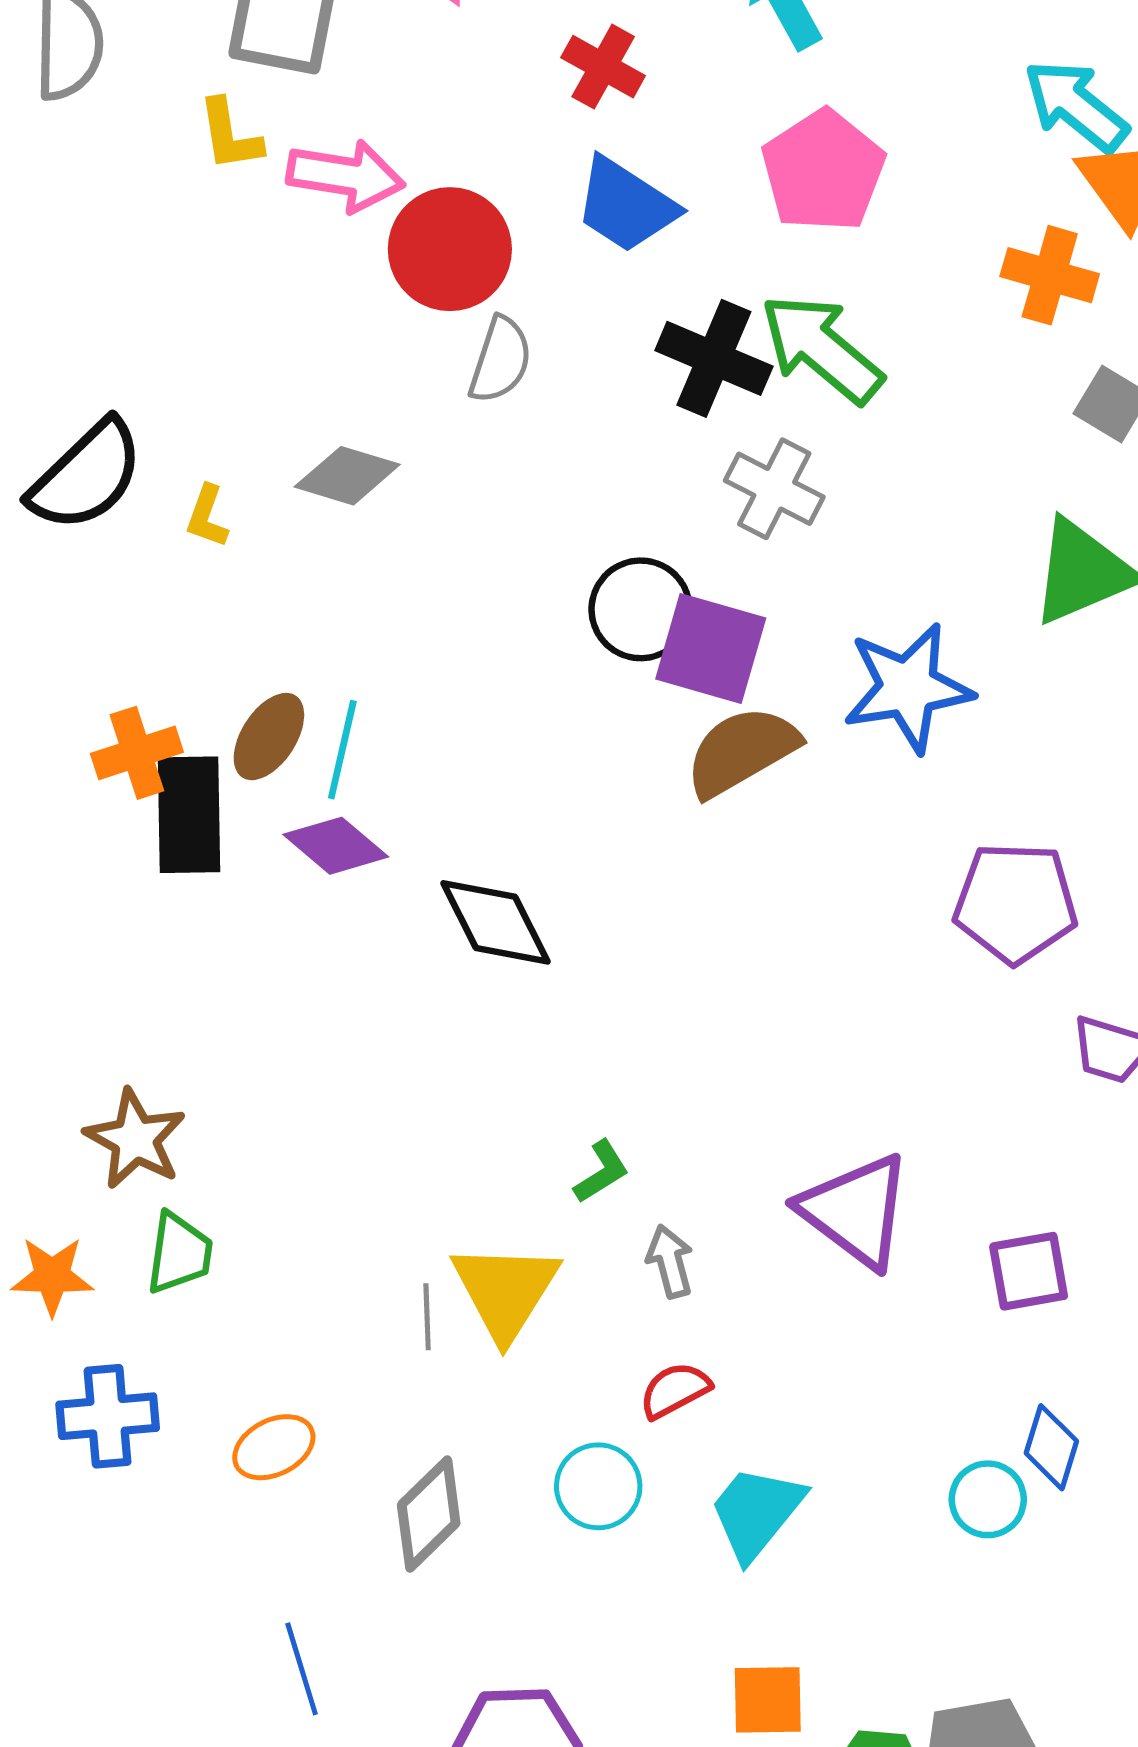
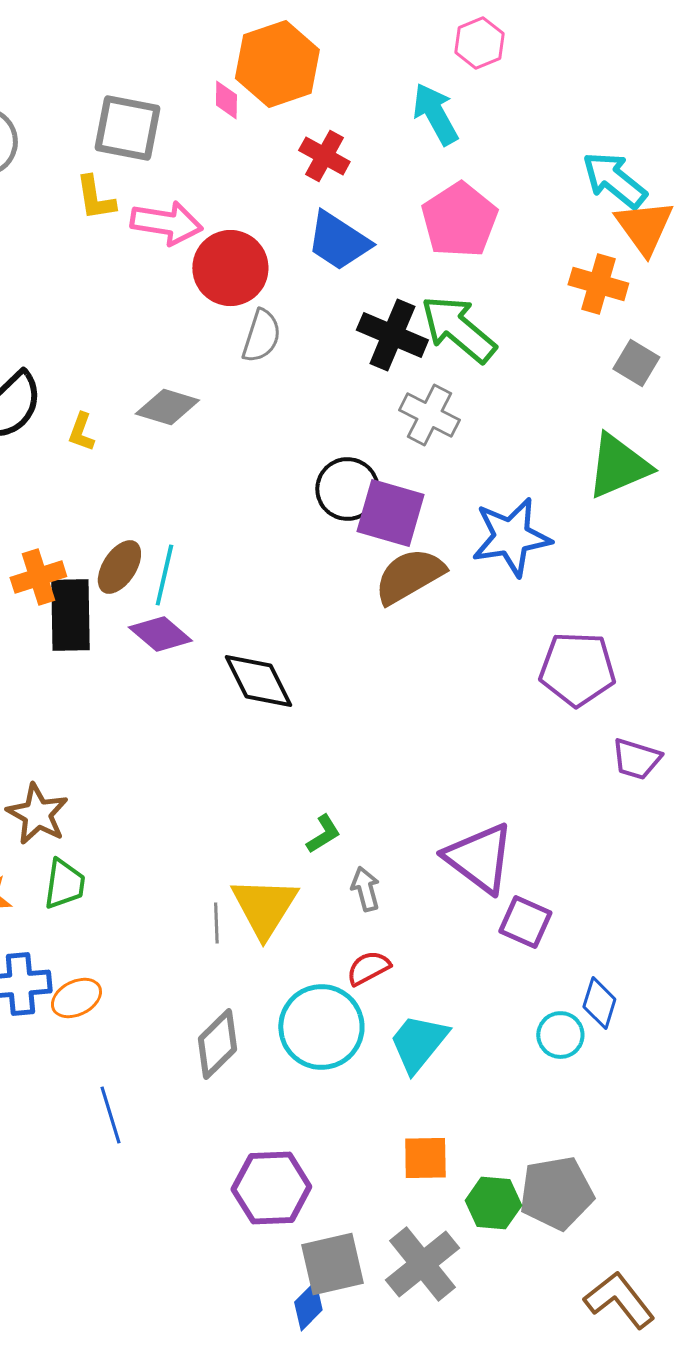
purple square: (1029, 1271) -> (525, 922), moved, turned 34
orange ellipse: (274, 1447) -> (76, 998), moved
cyan circle: (598, 1486) -> (321, 1027), size x1.6
blue line: (302, 1669) -> (110, 1115), moved

